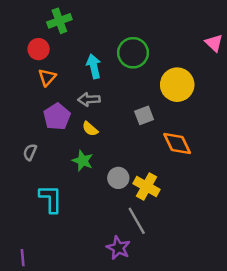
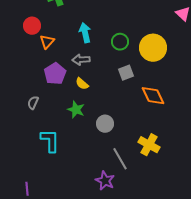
red circle: (39, 49) -> (32, 26), moved
green circle: (133, 53) -> (120, 42), moved, size x0.7
yellow cross: (147, 187) -> (149, 145), moved

